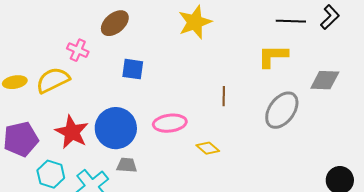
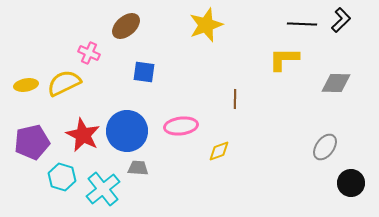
gray ellipse: (282, 110) -> (325, 147), moved, size x0.7
yellow diamond: (208, 148) -> (219, 151), turned -60

